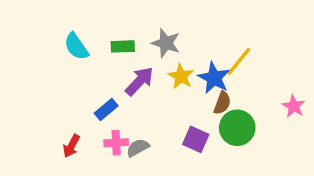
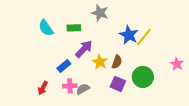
gray star: (166, 43) -> (100, 13), moved
yellow star: (181, 76) -> (100, 62), moved
blue star: (214, 78) -> (129, 35), moved
brown semicircle: (222, 103) -> (117, 62), moved

